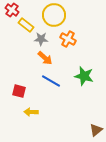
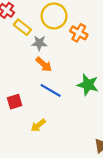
orange cross: (68, 39) -> (79, 33), moved
red square: (19, 91) -> (15, 102), turned -32
yellow arrow: (31, 112) -> (38, 125), moved, turned -40

